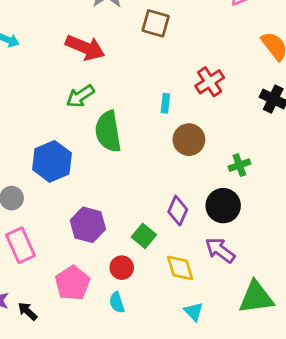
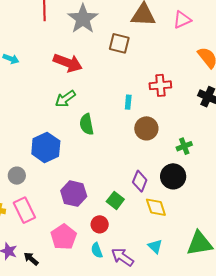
red cross: (210, 82) -> (160, 85), turned 30
green semicircle: (108, 132) -> (87, 124), size x0.7
purple arrow: (220, 250) -> (122, 257), moved
yellow diamond: (180, 268) -> (156, 207), moved
cyan triangle: (194, 312) -> (155, 246), moved

